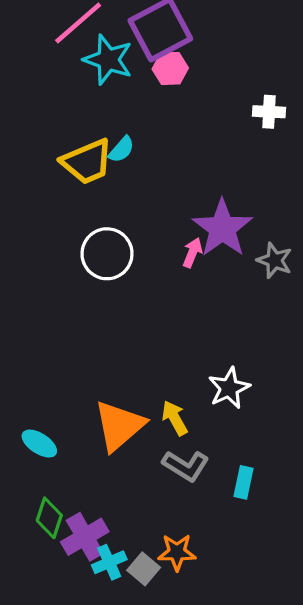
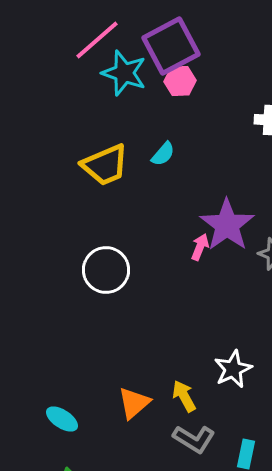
cyan semicircle: (121, 149) -> (163, 154), moved
white circle: (107, 254) -> (106, 270), moved
orange triangle: (119, 426) -> (134, 403), size x0.7

